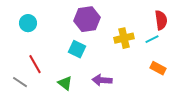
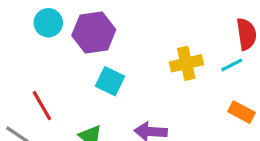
purple hexagon: (87, 19) -> (94, 32), moved
cyan circle: (28, 23) -> (48, 23), moved

